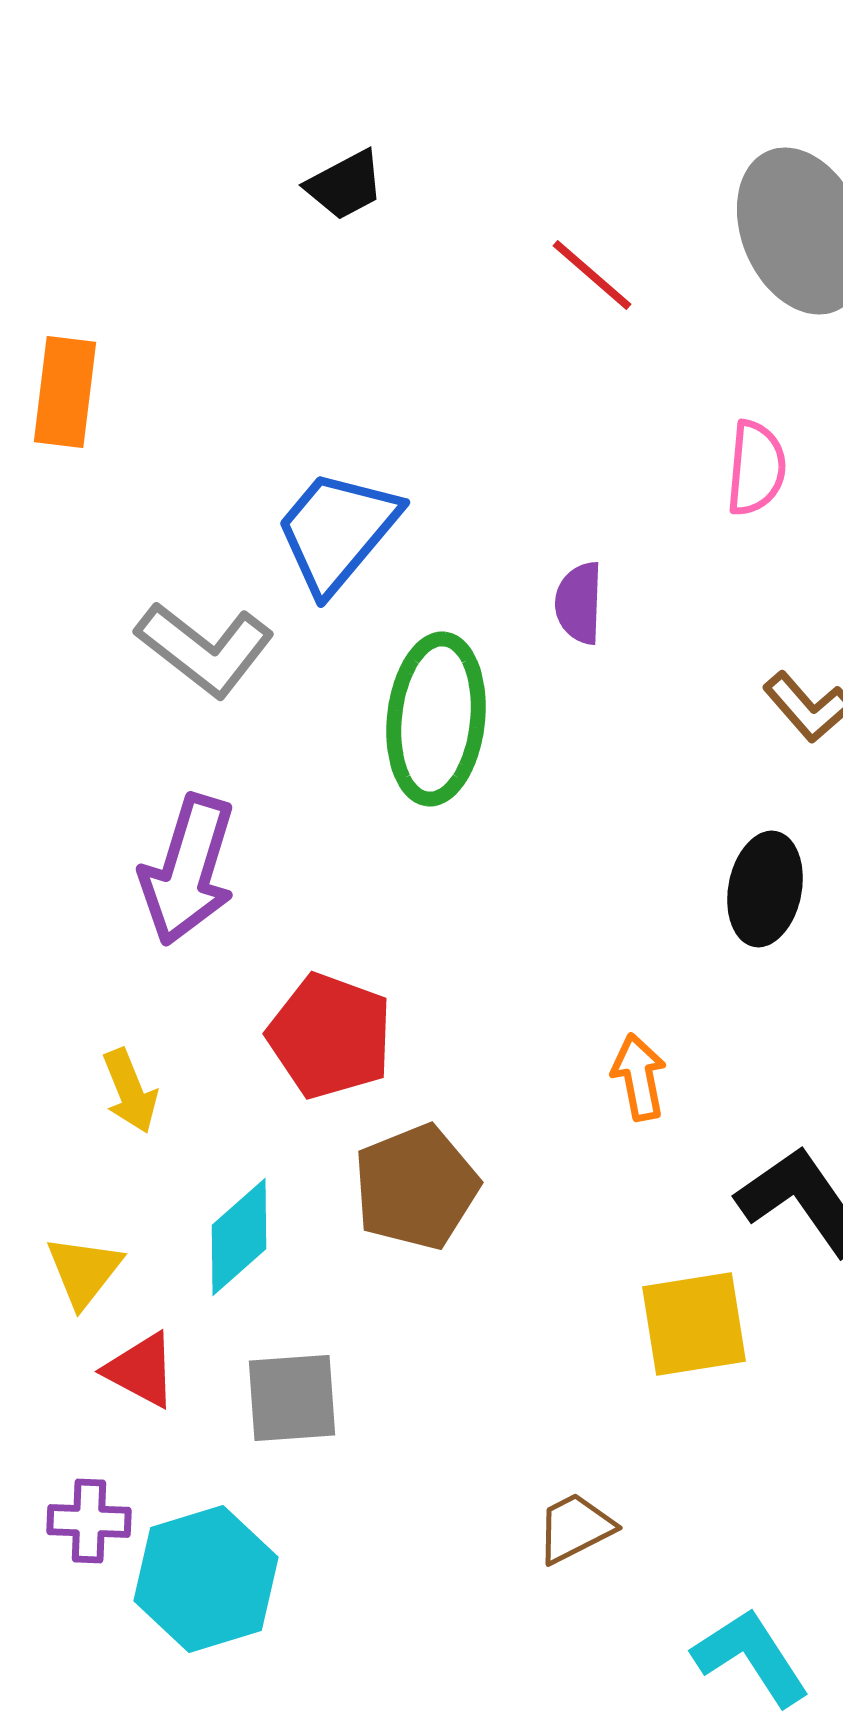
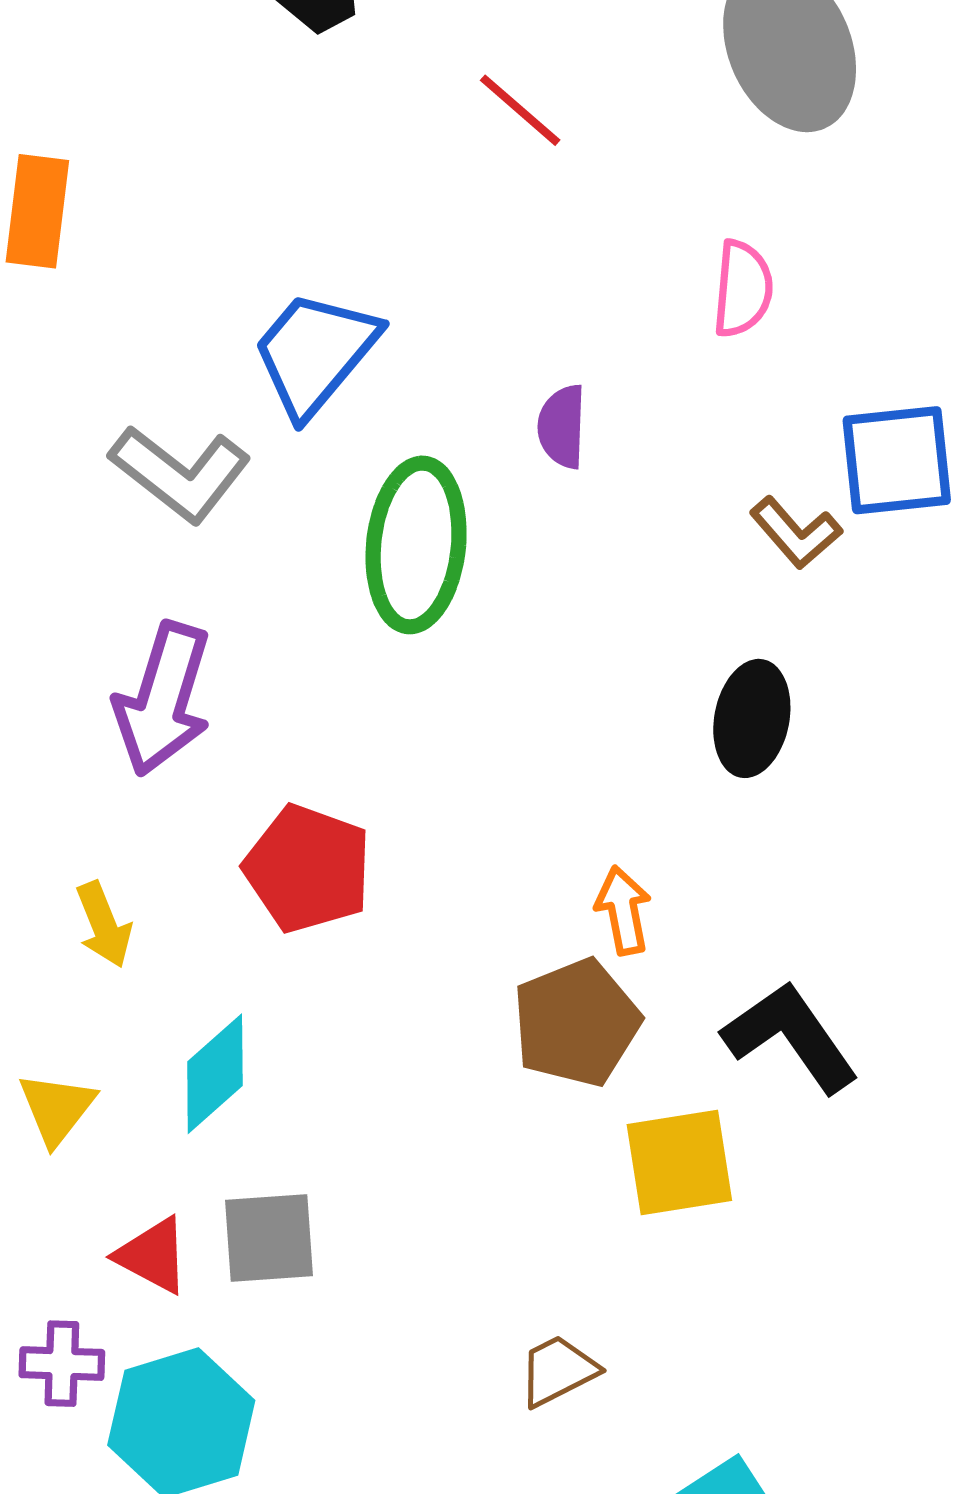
red line: (592, 275) -> (520, 110), moved
brown pentagon: (416, 1187) -> (576, 1023), moved
red triangle: (141, 1370) -> (153, 1255), moved

